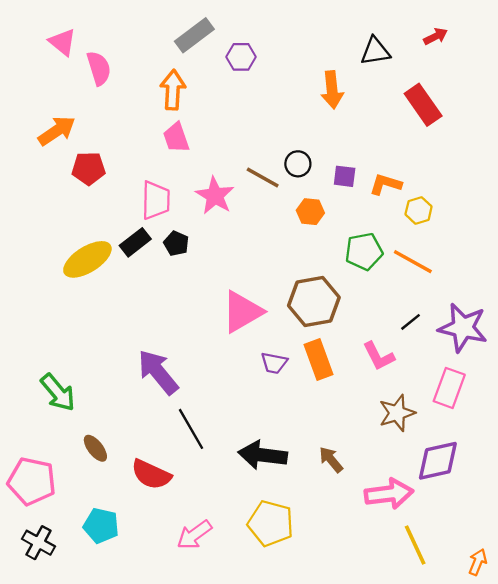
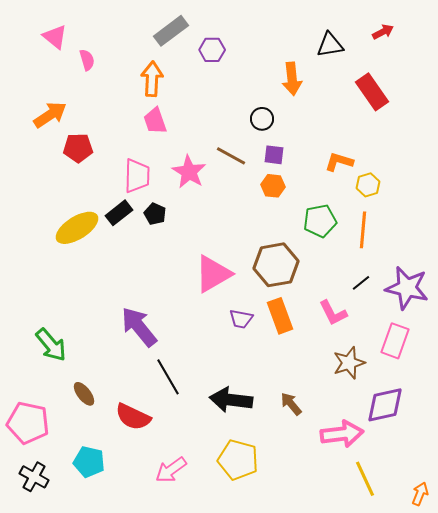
pink semicircle: (99, 68) -> (87, 60), size x0.7
black circle: (298, 164) -> (262, 119), moved
purple square: (345, 176) -> (274, 155), moved
orange line: (413, 262) -> (363, 230), turned 66

